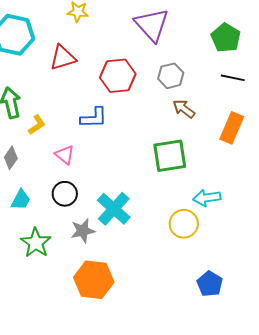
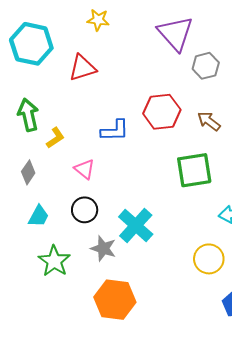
red hexagon: (118, 76) -> (162, 112), moved
gray hexagon: (171, 76) -> (206, 66), moved
yellow circle: (184, 224) -> (209, 259), moved
gray star: (83, 231) -> (103, 248), turned 30

